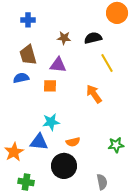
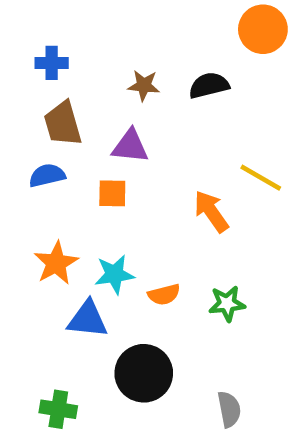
blue cross: (28, 20) -> (52, 63), moved
yellow line: (107, 63) -> (261, 178), moved, turned -30
orange semicircle: (73, 142) -> (164, 295), moved
green star: (116, 145) -> (227, 304), moved
orange star: (14, 152) -> (56, 263), moved

